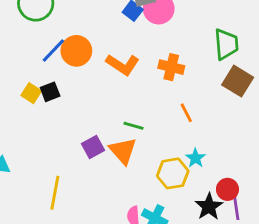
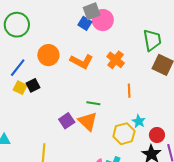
blue line: (53, 50) -> (18, 68), moved
orange cross: (171, 67) -> (116, 60), turned 30
orange line: (186, 113) -> (129, 91), turned 32
red circle: (227, 189) -> (157, 135), moved

